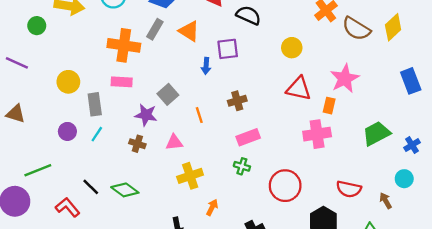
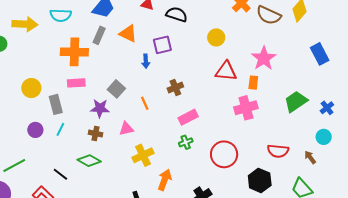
green cross: (242, 166) -> (186, 142), turned -32
green diamond: (125, 190) -> (89, 161), moved
orange arrow: (212, 207) -> (165, 180), size x1.5

